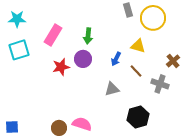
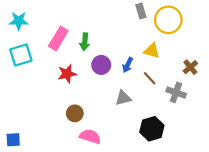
green arrow: (88, 36) -> (85, 42), moved
purple circle: (83, 59) -> (101, 65), moved
brown circle: (59, 128) -> (75, 113), moved

